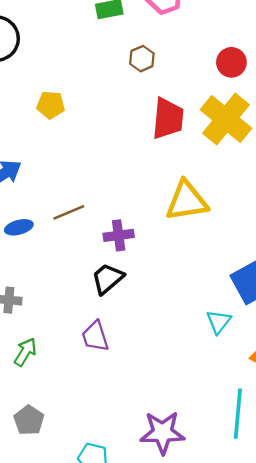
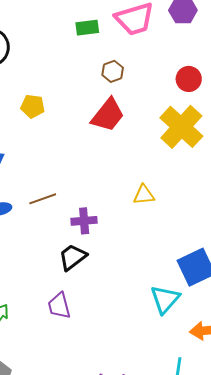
red trapezoid: (168, 119) -> (108, 115), moved, turned 30
yellow triangle: (187, 201) -> (144, 195), size x0.6
cyan triangle: (219, 322) -> (165, 299), size x1.4

